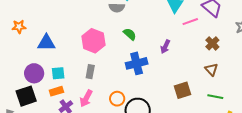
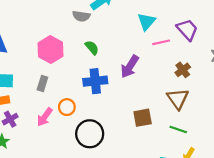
purple arrow: (165, 47) -> (130, 67), size x1.5
brown triangle: (211, 69) -> (178, 99), size x1.5
pink arrow: (86, 98) -> (45, 117), moved
orange circle: (117, 99) -> (67, 107), moved

